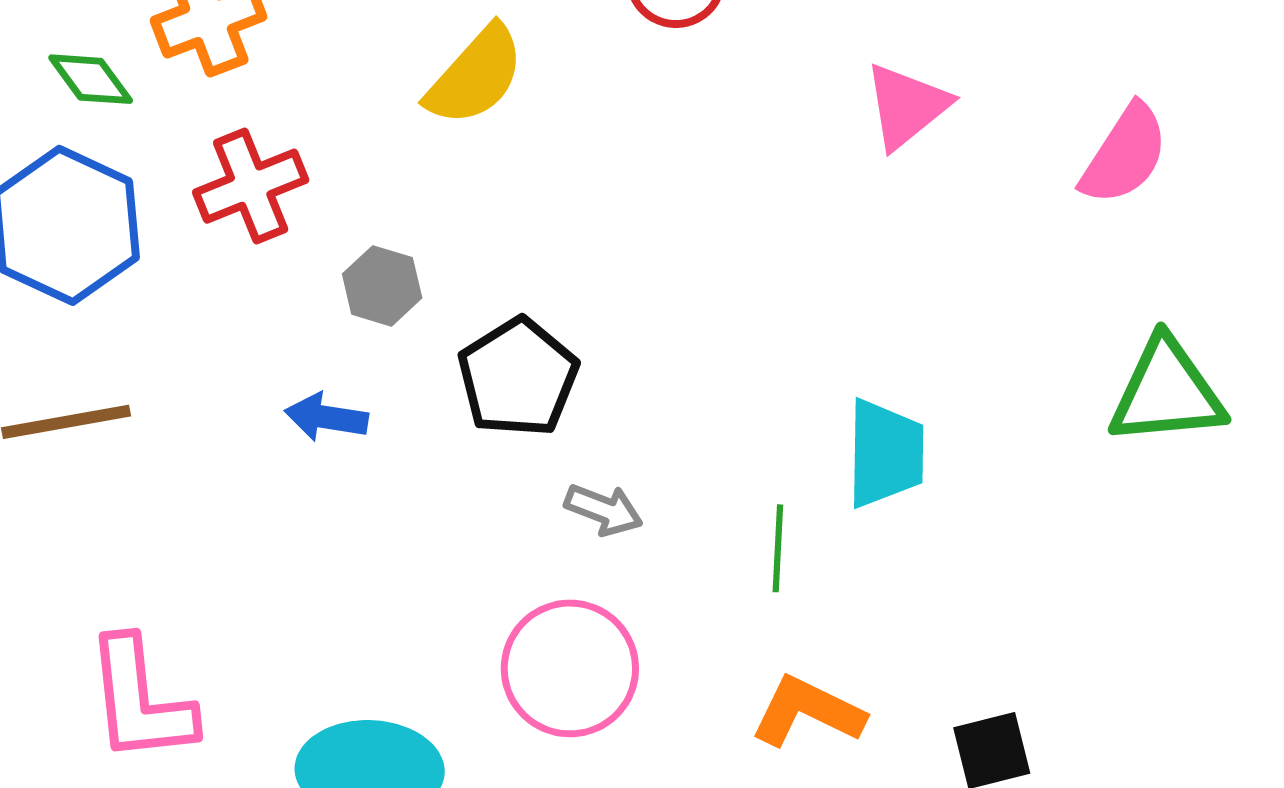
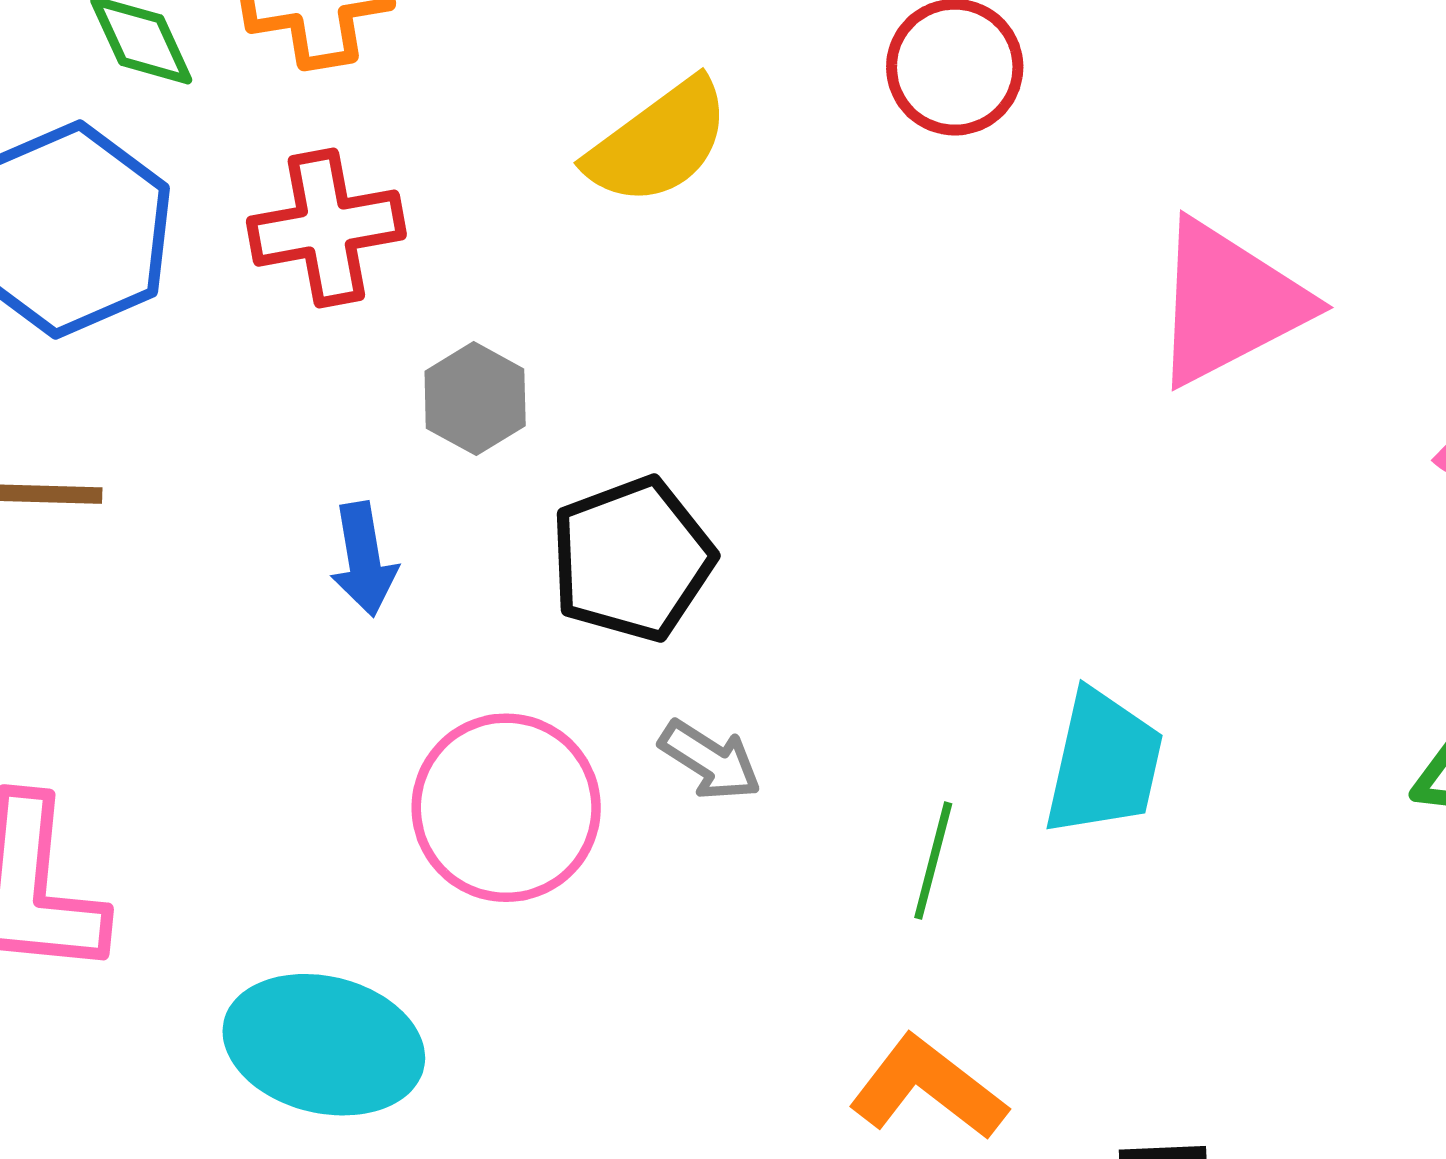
pink triangle: (907, 106) -> (1229, 303), size x1.4
blue arrow: (326, 417) -> (364, 559), turned -120
pink circle: (570, 668) -> (506, 808), moved

